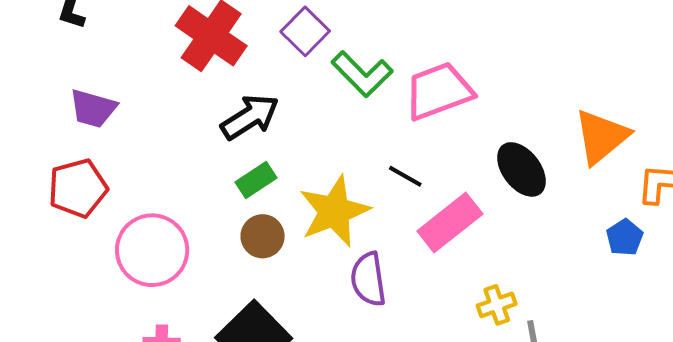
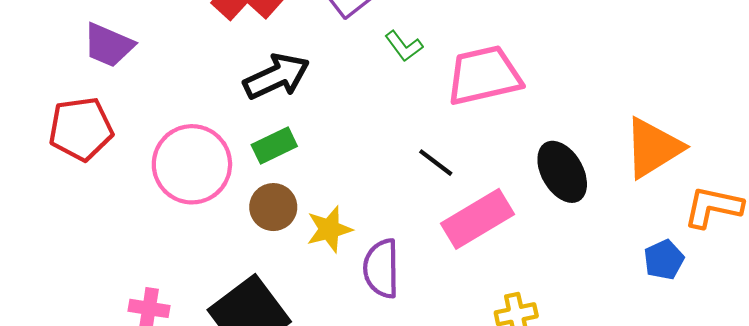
green L-shape: (362, 74) -> (404, 46), size x0.6
yellow star: (334, 211) -> (329, 229), moved, size x0.6
pink circle: (152, 250) -> (192, 164), moved

